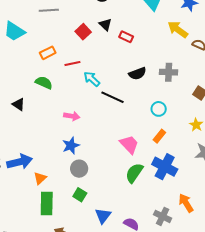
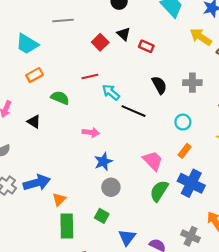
orange rectangle: (48, 53) -> (35, 75), moved
black semicircle: (137, 74) -> (159, 85), turned -96
blue star: (71, 146) -> (103, 162), moved
gray circle: (79, 169) -> (111, 187), moved

